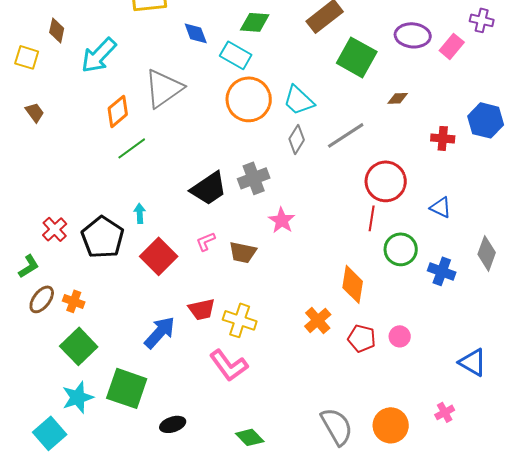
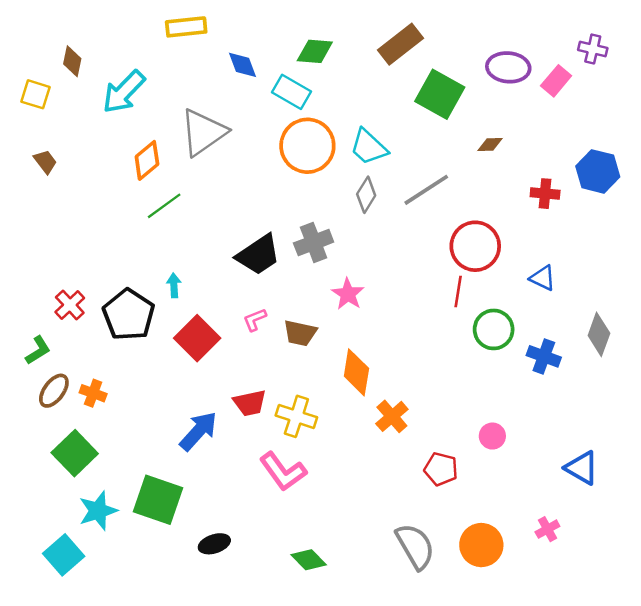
orange diamond: (353, 284) -> (356, 372), moved
red pentagon: (362, 338) -> (441, 469), moved
green square: (79, 346) -> (75, 453), moved

